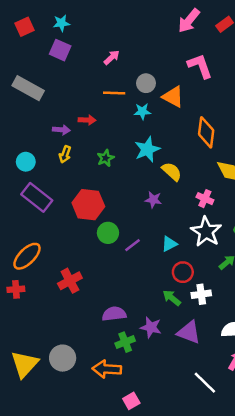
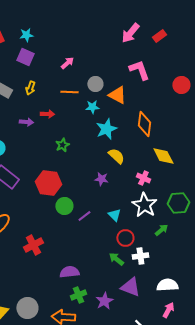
cyan star: (147, 149) -> (106, 129), moved
yellow arrow: (65, 154) -> (30, 88), moved
cyan triangle: (169, 244) -> (114, 215), turned -48
purple star: (151, 327) -> (104, 301), moved, turned 30

